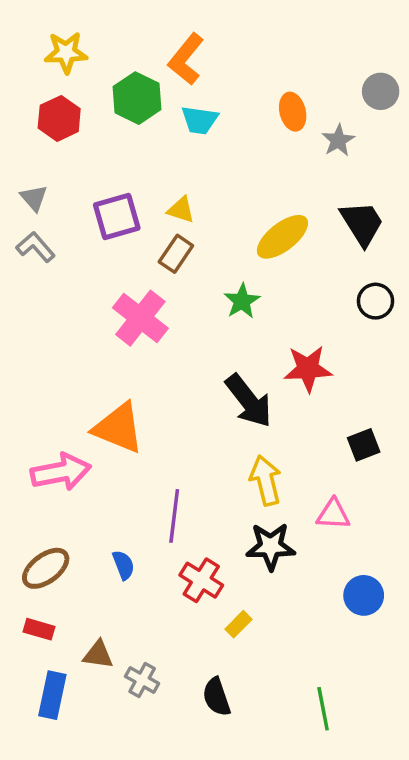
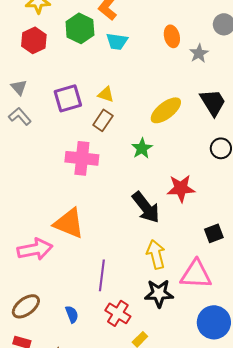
pink cross: (140, 318) -> (82, 158), turned -32
pink triangle: (333, 514) -> (196, 274), size x1.6
blue semicircle: (123, 565) -> (72, 314), moved
blue circle: (364, 595) -> (214, 322), size x1.4

